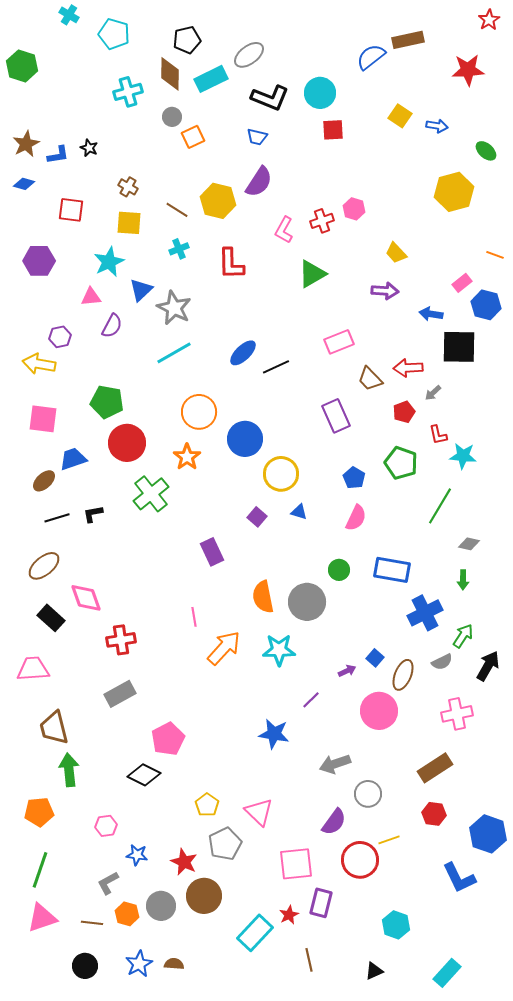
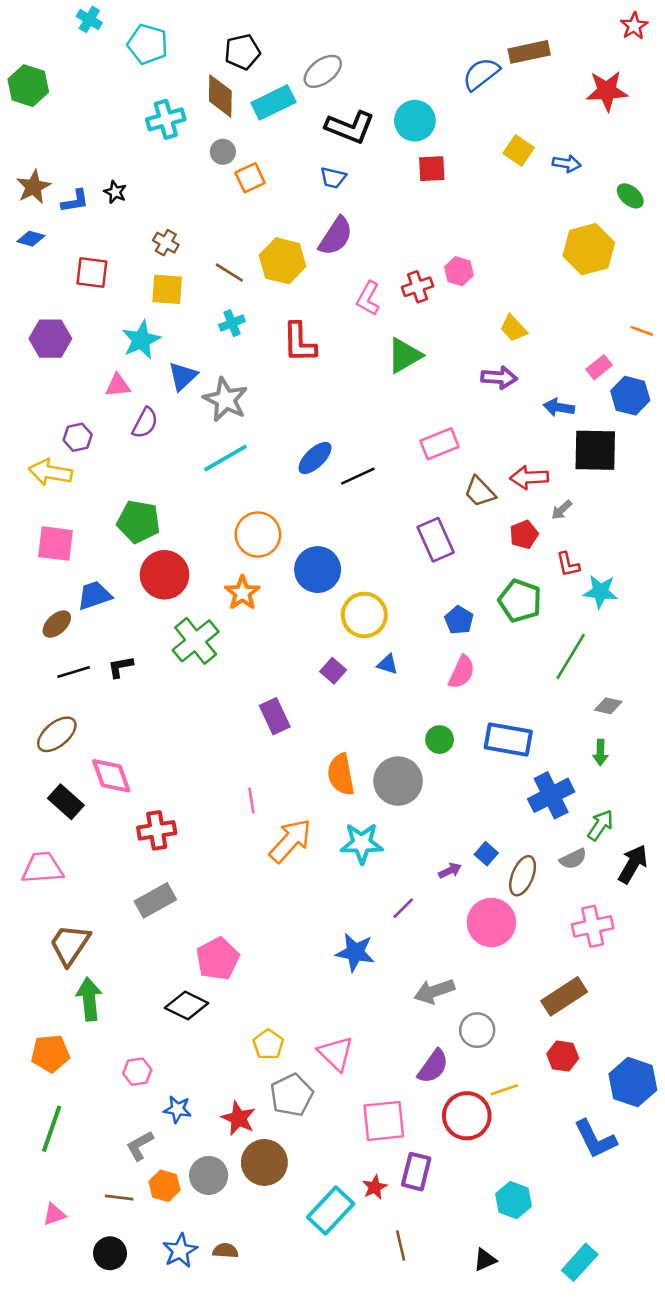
brown trapezoid: (54, 728) -> (70, 945), turned 48
pink triangle: (42, 918) -> (54, 1214), moved, size x0.6

